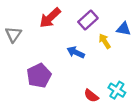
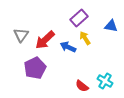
red arrow: (50, 18) -> (45, 40), moved
gray triangle: (13, 34) -> (21, 35), moved
yellow arrow: (105, 41) -> (85, 38), moved

